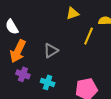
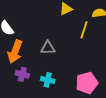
gray triangle: (51, 51) -> (48, 48), turned 35

